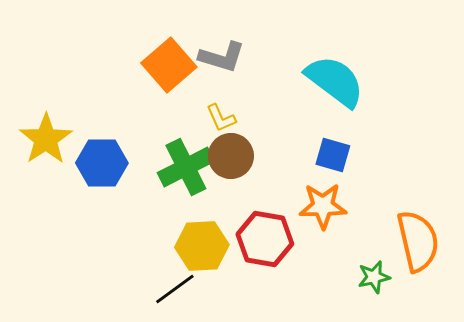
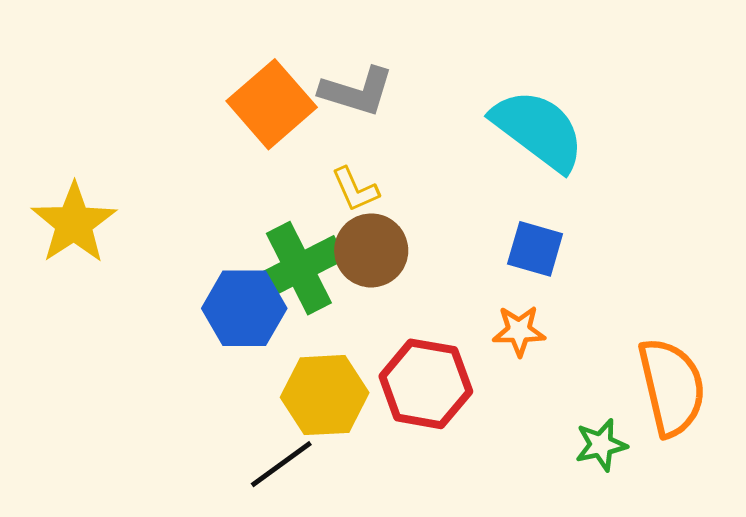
blue hexagon: (102, 163) -> (244, 308), moved
orange star: (323, 206) -> (519, 331), size x0.7

